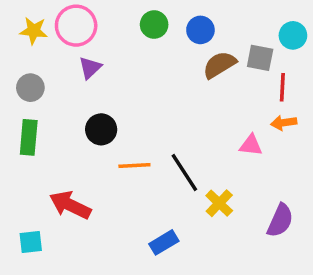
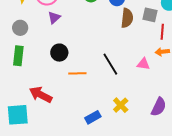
brown semicircle: (219, 65) -> (127, 18), turned 126
black line: (184, 172) -> (110, 64), moved
yellow cross: (219, 203) -> (121, 105), moved
cyan square: (31, 242) -> (18, 115), size x1.6

